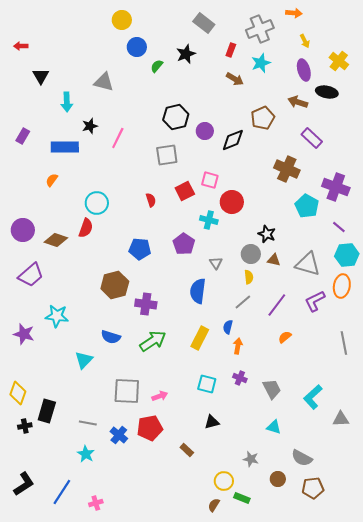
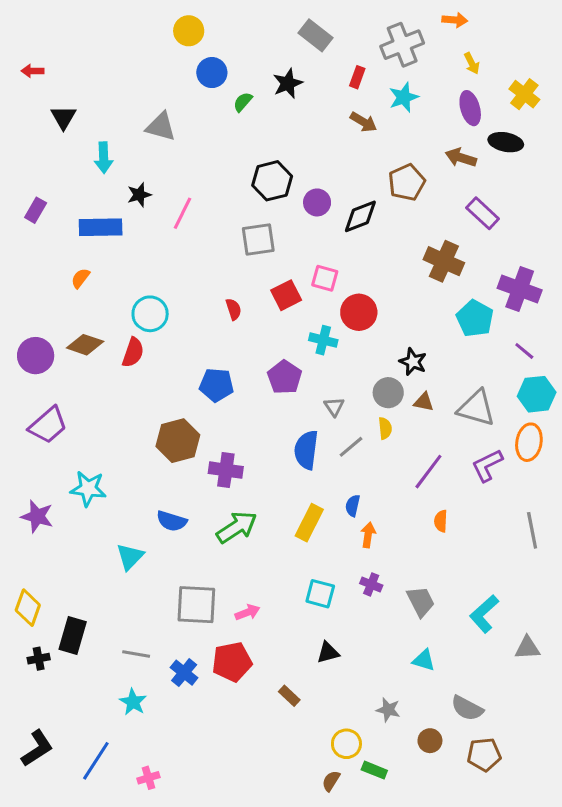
brown diamond: (56, 240) -> (85, 345), moved
gray line: (243, 302) -> (351, 447), moved
orange semicircle: (285, 337) -> (441, 521), turned -48

